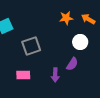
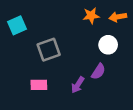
orange arrow: (88, 19) -> (118, 17), turned -40
purple arrow: (55, 75) -> (78, 85), turned 32

